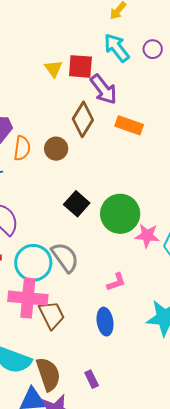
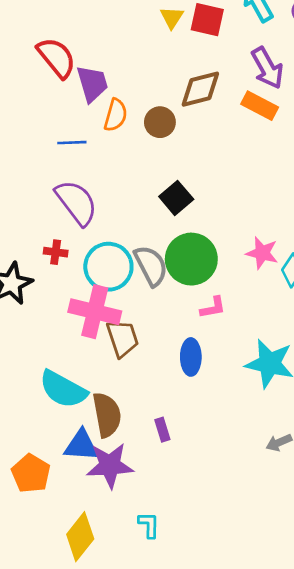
purple arrow: (103, 89) -> (267, 68), moved
brown diamond: (83, 119) -> (200, 89), turned 36
green circle: (120, 214) -> (191, 259), moved

